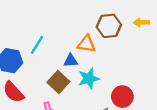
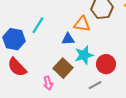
brown square: (58, 82) -> (63, 68), moved
red circle: (122, 97) -> (106, 64), moved

